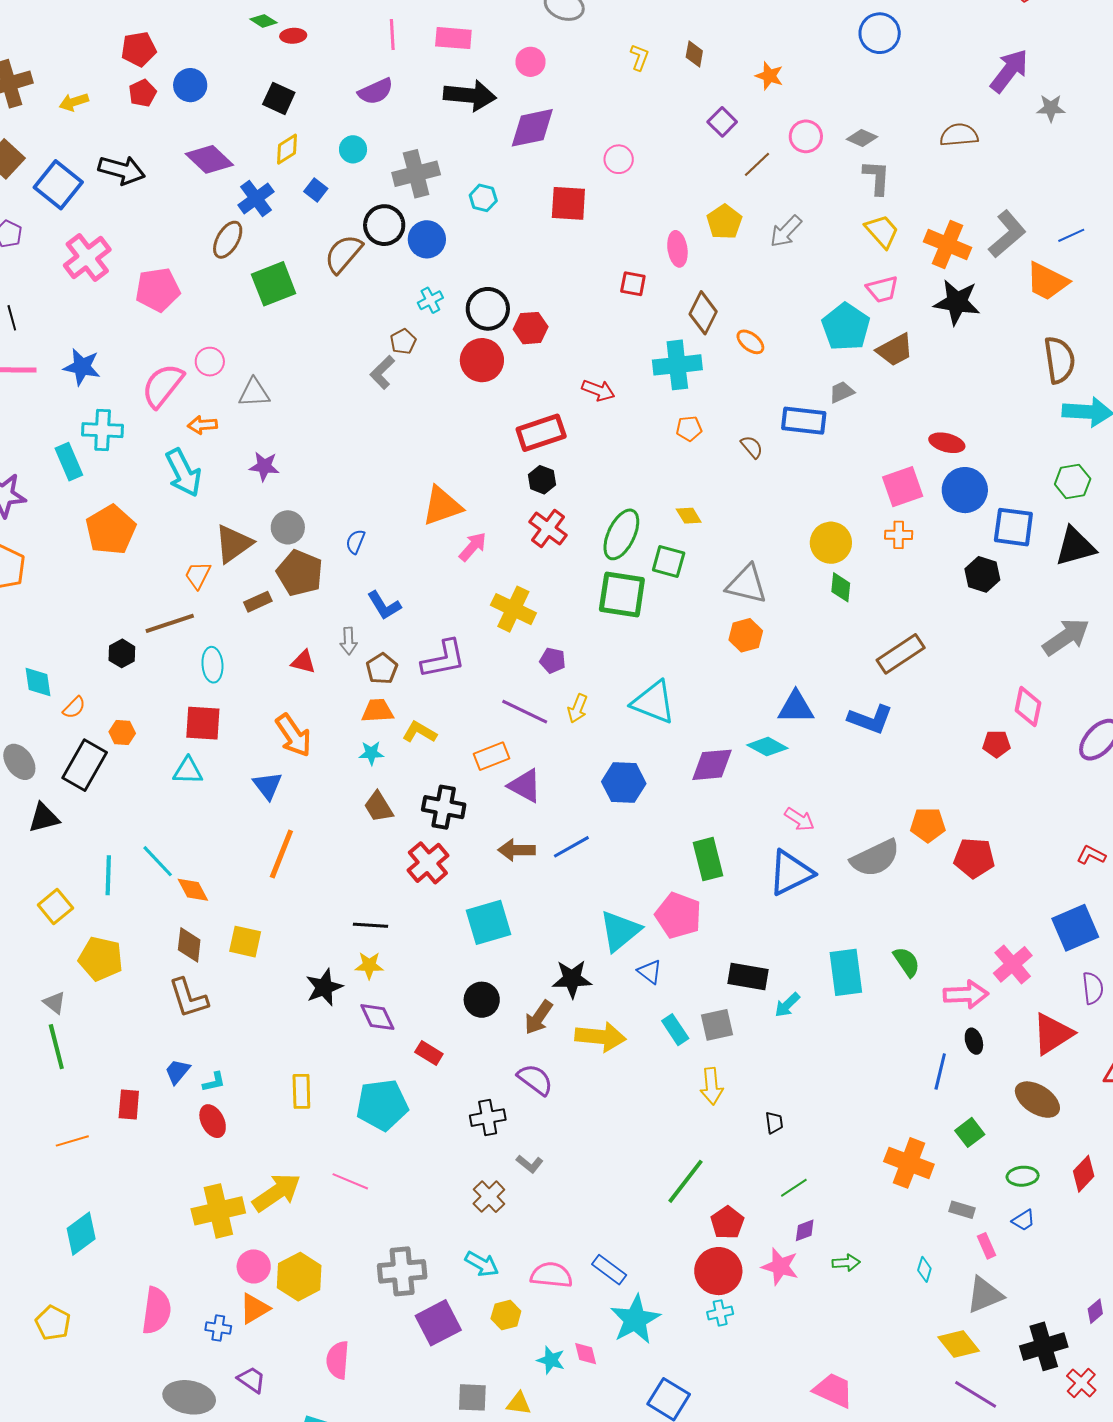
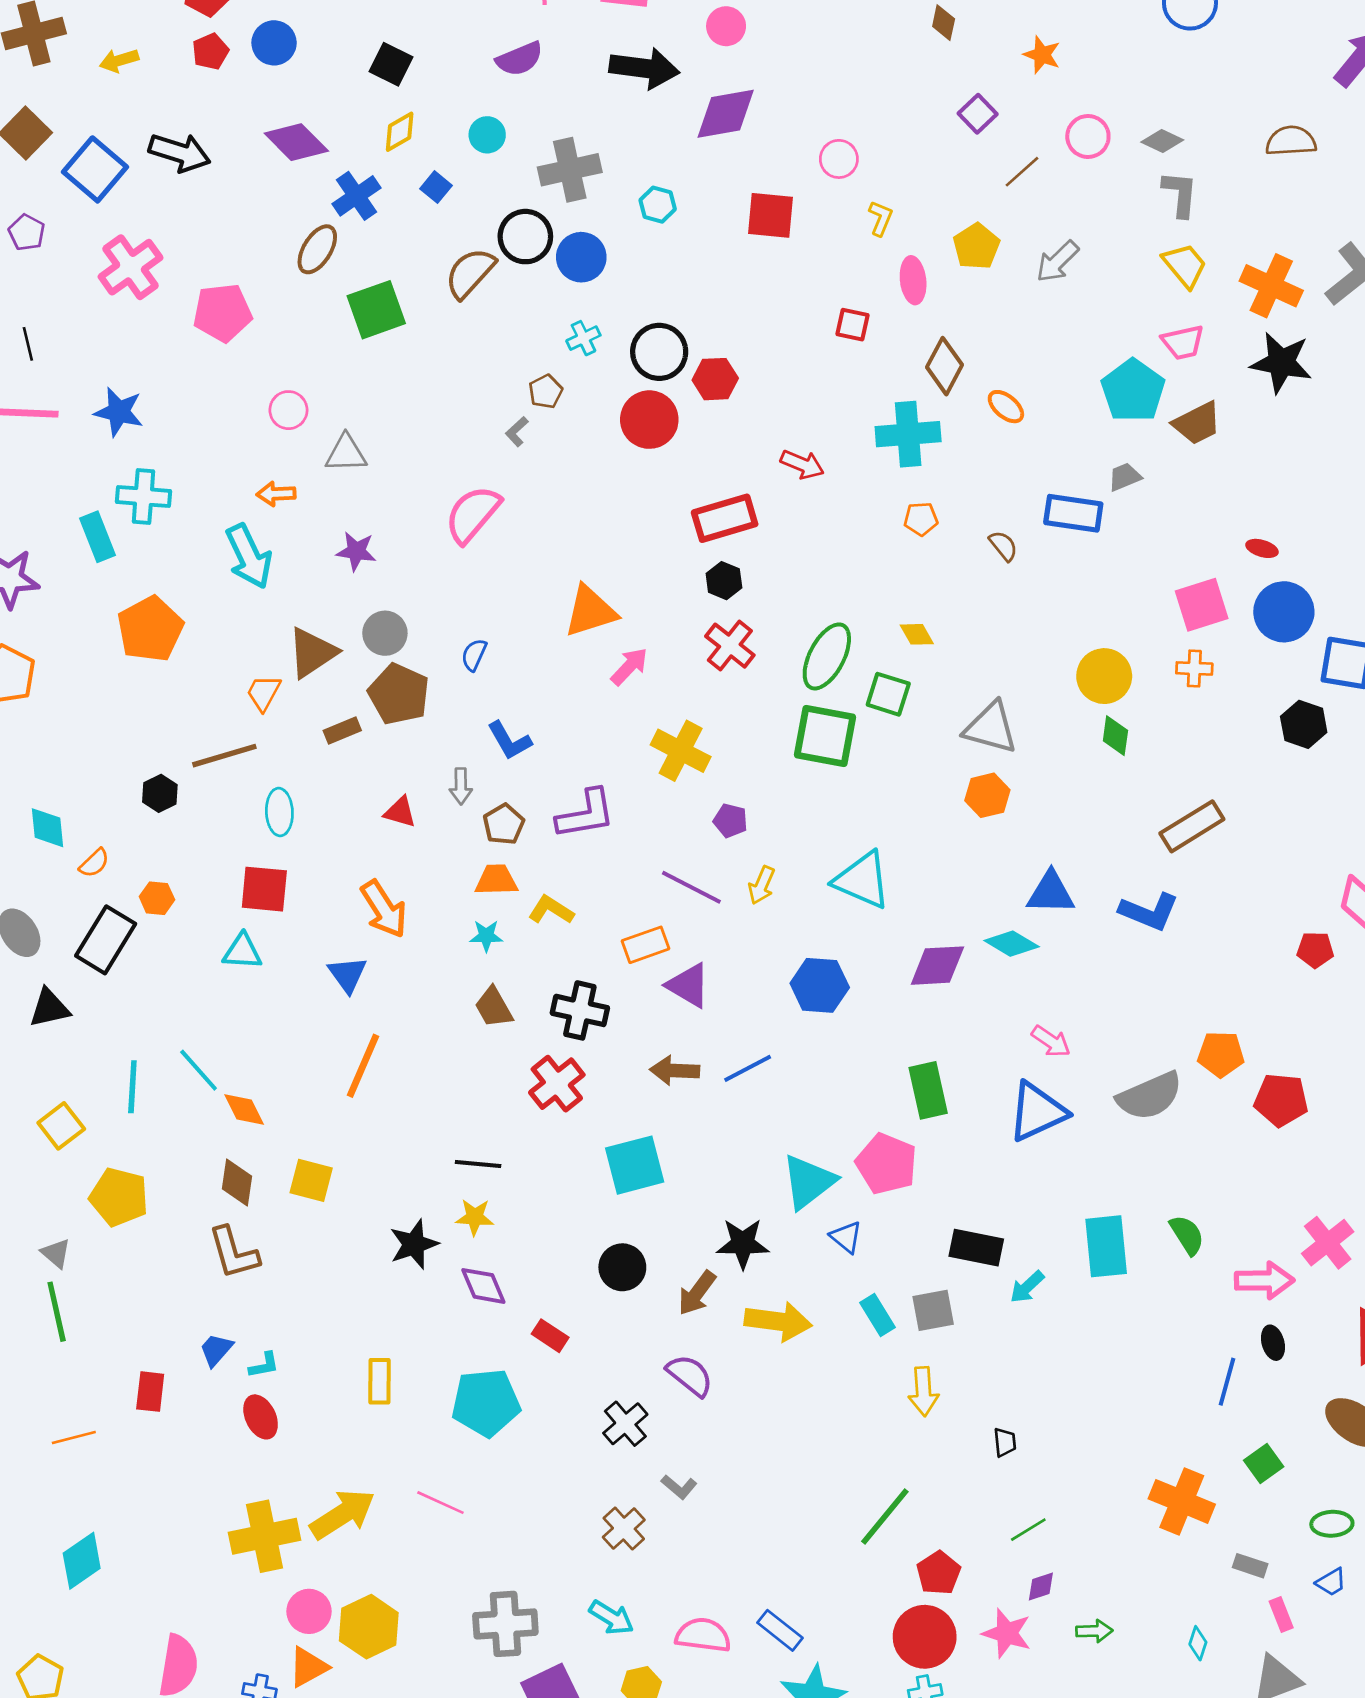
yellow L-shape: (639, 57) -> (881, 218), moved
gray L-shape: (382, 372) -> (517, 432), size x0.7
pink semicircle: (163, 386) -> (473, 514), moved
red ellipse: (947, 443) -> (1262, 548), size x0.7
black cross: (488, 1118) -> (625, 1424), turned -32

